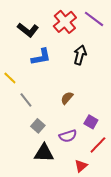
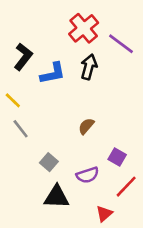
purple line: (94, 19) -> (121, 44), moved
black L-shape: (28, 30) -> (23, 57), moved, turned -90
black arrow: (80, 55) -> (89, 67), moved
gray line: (26, 100) -> (21, 129), moved

